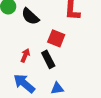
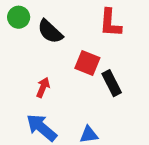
black rectangle: (48, 59) -> (112, 83), moved

